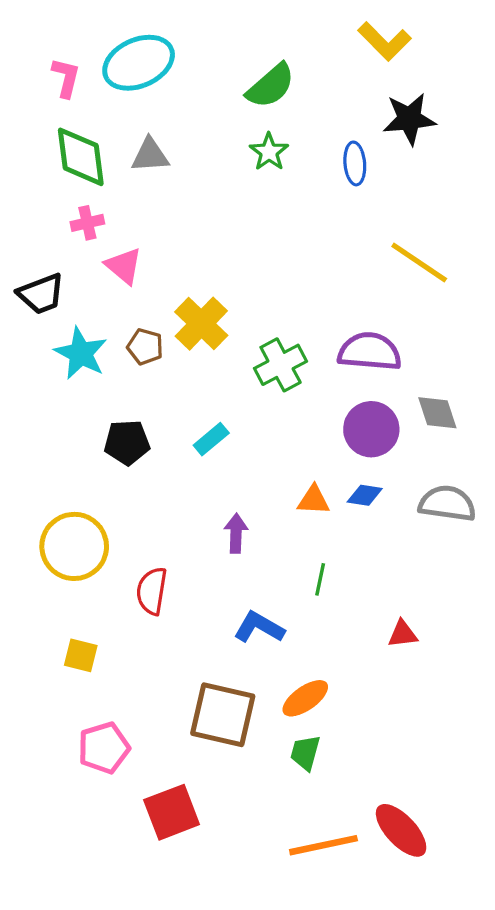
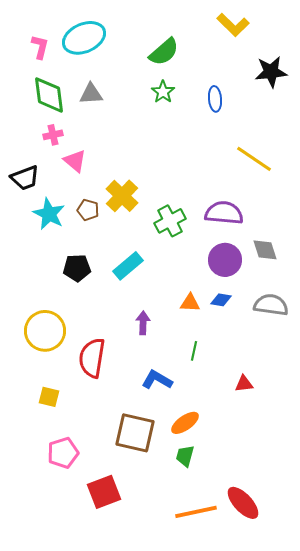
black star: (409, 119) -> (271, 72), moved
cyan rectangle: (211, 439) -> (128, 266), size x1.4
red semicircle: (152, 591) -> (92, 358), size x1.4

